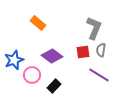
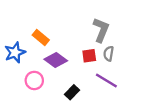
orange rectangle: (38, 23) -> (41, 37), moved
blue star: (14, 60) -> (15, 52), moved
black rectangle: (54, 86) -> (72, 92), moved

